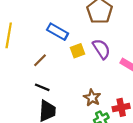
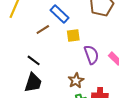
purple semicircle: (101, 49) -> (91, 55), moved
brown line: (40, 60) -> (43, 29), moved

